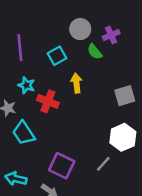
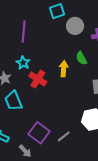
green semicircle: (95, 52) -> (81, 58), moved
cyan square: (57, 56) -> (57, 11), moved
gray line: (103, 164) -> (64, 136), moved

